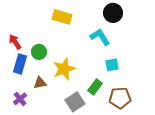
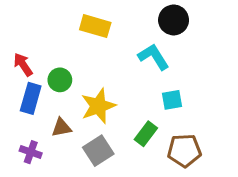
purple cross: (20, 99) -> (31, 152), turned -32
gray square: (75, 102) -> (98, 151), moved

